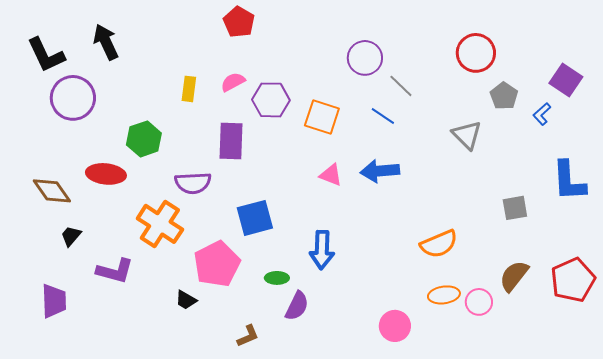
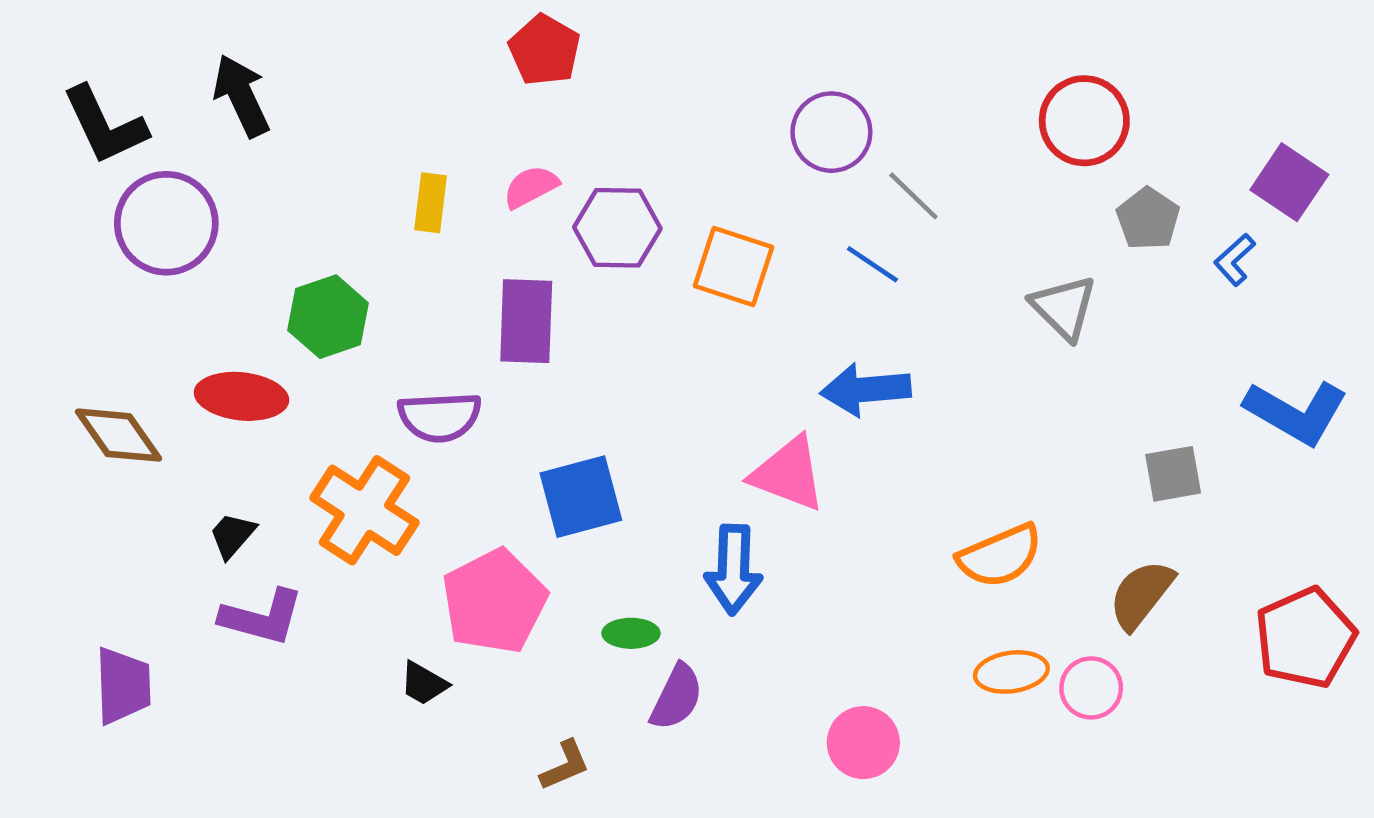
pink triangle: (331, 175) -> (788, 474), moved, size x1.5
blue L-shape: (569, 181) -> (1296, 412), turned -57
black trapezoid: (71, 236) -> (232, 535), moved
brown semicircle: (514, 276) -> (1141, 595), moved
pink circle: (395, 326) -> (863, 743), moved

